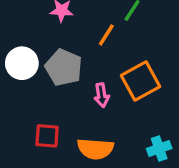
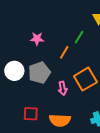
gray pentagon: (64, 68) -> (39, 73), turned 30

